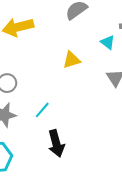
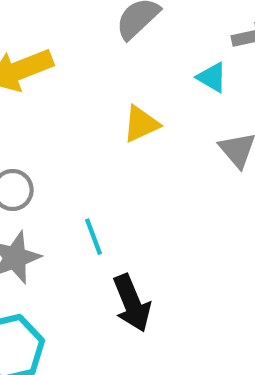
cyan line: (42, 110) -> (94, 237), turned -54

